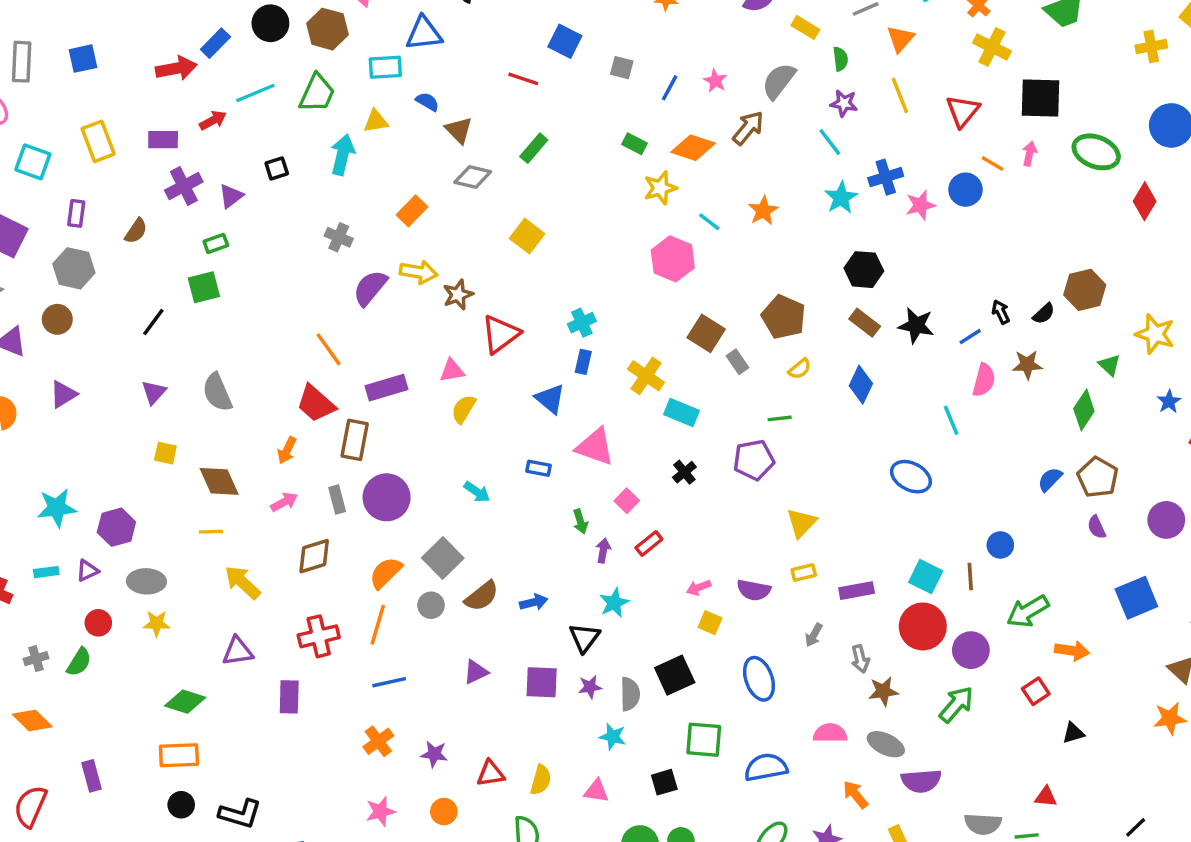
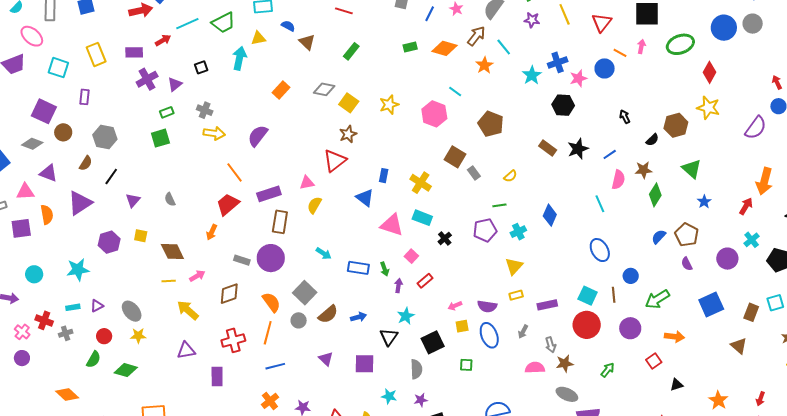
green trapezoid: (317, 93) -> (223, 23), turned 40
cyan line: (830, 142) -> (504, 47), moved
green rectangle: (635, 144) -> (410, 47), turned -40
green ellipse: (1096, 152) -> (680, 44), turned -40
gray diamond: (473, 177) -> (324, 89), moved
yellow star: (660, 188) -> (389, 105), moved
orange star: (763, 211) -> (484, 65), moved
brown semicircle: (136, 231) -> (86, 163), moved
gray cross: (339, 237) -> (205, 110), moved
gray hexagon: (74, 268) -> (105, 137), moved
black hexagon: (864, 270) -> (563, 105), moved
yellow arrow: (419, 272) -> (214, 133), moved
brown star: (458, 295) -> (348, 134), moved
black arrow: (1001, 312) -> (625, 117), moved
brown pentagon: (784, 317) -> (491, 124), moved
brown circle: (57, 319) -> (63, 132), moved
black line: (153, 322) -> (111, 177), moved
cyan cross: (582, 323) -> (518, 232), moved
black star: (916, 325) -> (578, 149), turned -30
yellow star: (1155, 334) -> (708, 108), moved
green triangle: (1110, 365) -> (692, 169), size x1.5
blue diamond: (861, 385) -> (550, 215), moved
gray semicircle: (217, 392) -> (170, 199), size x0.6
purple triangle: (63, 394) -> (80, 203), size x1.5
blue star: (1169, 401) -> (704, 202), moved
red trapezoid: (316, 404) -> (228, 204), turned 100
green diamond: (1084, 410) -> (655, 195), moved
cyan rectangle: (681, 412) -> (422, 218), moved
brown rectangle: (355, 440) -> (280, 222), moved
blue rectangle: (538, 468) -> (358, 268), moved, size x1.5
blue ellipse: (911, 477) -> (600, 250), moved, turned 35
gray rectangle: (337, 500) -> (242, 260), turned -56
pink arrow: (284, 502) -> (197, 276), moved
purple hexagon: (116, 527) -> (109, 242), moved
orange semicircle: (386, 573) -> (271, 302), turned 100
gray ellipse: (146, 581) -> (132, 311), turned 50
green arrow: (1028, 611) -> (657, 299), moved
yellow square: (710, 623) -> (462, 326), turned -32
purple circle: (971, 650) -> (630, 328), moved
gray cross: (36, 659) -> (66, 333), moved
purple triangle: (476, 672) -> (326, 359), turned -49
black square: (675, 675) -> (433, 342), moved
blue ellipse: (759, 679) -> (489, 335), moved
purple star: (590, 687) -> (421, 400), moved
green diamond: (185, 702) -> (126, 370), moved
green arrow: (956, 704) -> (608, 370), size x0.7
orange star: (1170, 718) -> (718, 400), moved, turned -30
pink semicircle: (830, 733) -> (535, 368), moved
cyan star: (613, 737) -> (389, 396), moved
green square: (704, 740) -> (466, 365), moved, size x0.6

